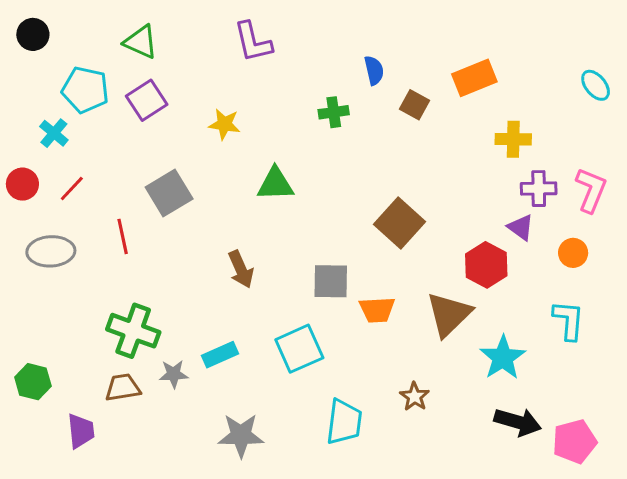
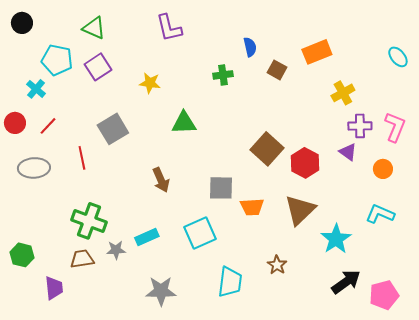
yellow cross: (513, 139) -> (343, 93), turned -30
red hexagon: (486, 265) -> (305, 163), moved
cyan L-shape: (569, 320) -> (380, 214), turned -72
black arrow: (518, 422) -> (346, 282), turned -52

